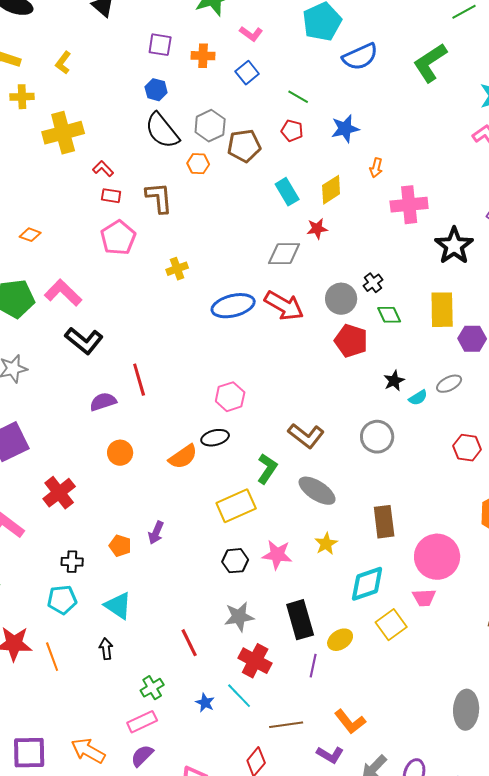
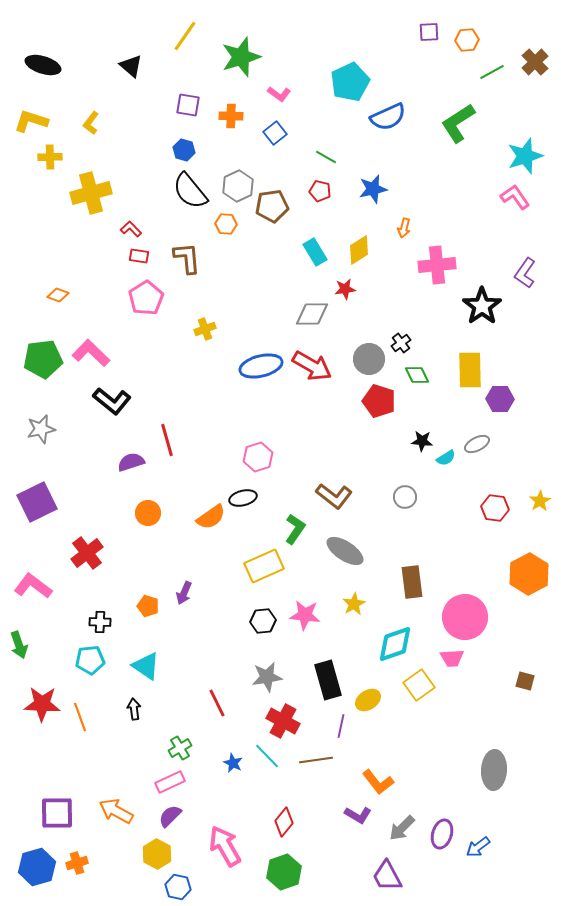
black star: (394, 381) -> (422, 441), turned 30
gray circle: (377, 437) -> (405, 497), size x0.7
brown line: (286, 725) -> (316, 760), moved

